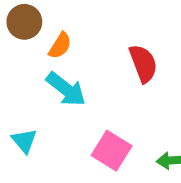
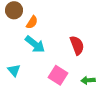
red semicircle: (143, 63) -> (77, 45), moved

